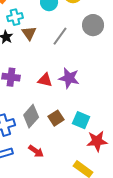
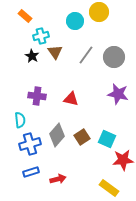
gray circle: (93, 25) -> (114, 57), moved
purple star: (69, 78) -> (118, 94), moved
red arrow: (36, 151) -> (58, 179), moved, turned -49

